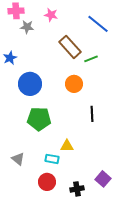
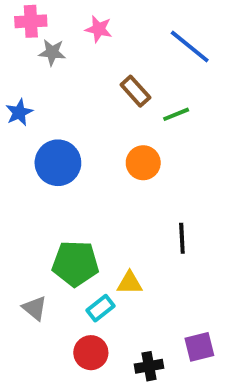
brown rectangle: (70, 47) -> (135, 91), size x0.7
black line: (92, 114) -> (182, 238), moved
green pentagon: (39, 119) -> (75, 264), moved
cyan rectangle: (52, 159) -> (101, 308), turned -48
purple square: (103, 179) -> (199, 347), turned 35

